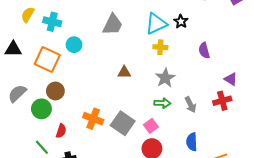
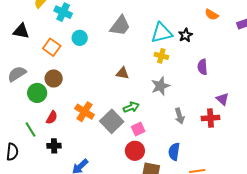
orange square: (47, 60) -> (52, 47), size x0.7
green arrow: (162, 103) -> (131, 107), moved, turned -35

